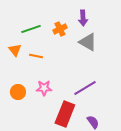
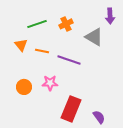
purple arrow: (83, 18) -> (110, 16), moved
purple line: (85, 88) -> (69, 60), moved, turned 50

